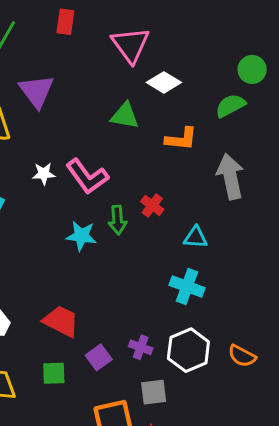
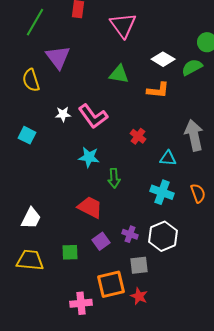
white diamond: (164, 82) -> (163, 59), moved
gray arrow: (230, 177) -> (194, 135), moved
green arrow: (118, 220) -> (114, 178), moved
red trapezoid: (61, 321) -> (90, 207), moved
orange semicircle: (242, 356) -> (198, 193), moved, turned -138

